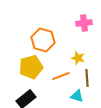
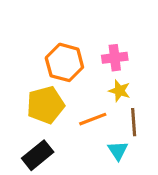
pink cross: (84, 23) -> (115, 58), moved
cyan triangle: (77, 96) -> (118, 151), turned 40

